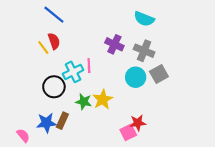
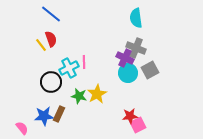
cyan semicircle: (144, 19) -> (136, 18), turned 60
purple cross: (114, 44) -> (125, 58), moved
pink square: (128, 132) -> (138, 125), moved

